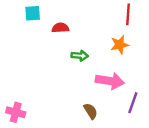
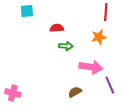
red semicircle: (60, 28) -> (57, 28), moved
purple line: (133, 103) -> (110, 85), turned -42
brown semicircle: (91, 111) -> (75, 92), turned -88

